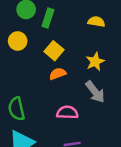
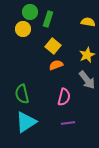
yellow circle: (18, 41) -> (23, 29), moved
pink semicircle: (67, 112) -> (64, 97), turned 102

